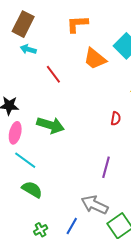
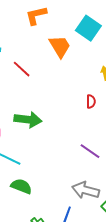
orange trapezoid: (95, 59) -> (60, 46), turned -150
purple line: (106, 167) -> (90, 151), turned -60

